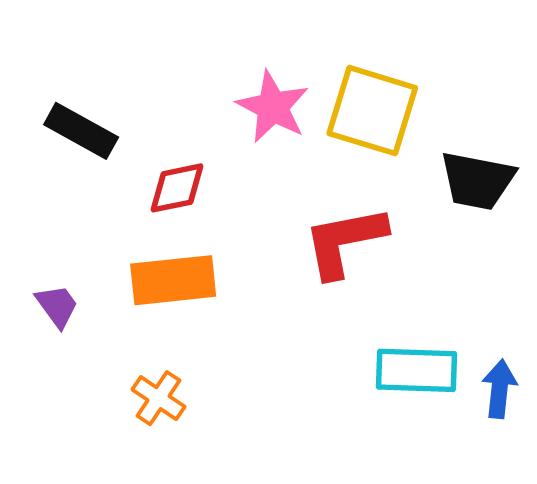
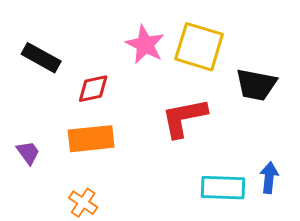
blue arrow: (499, 389) -> (269, 178), moved

